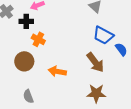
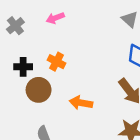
black cross: (26, 21) -> (23, 67), moved

